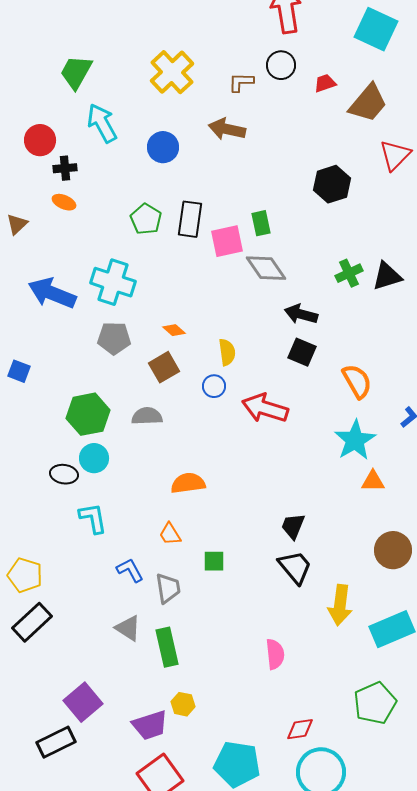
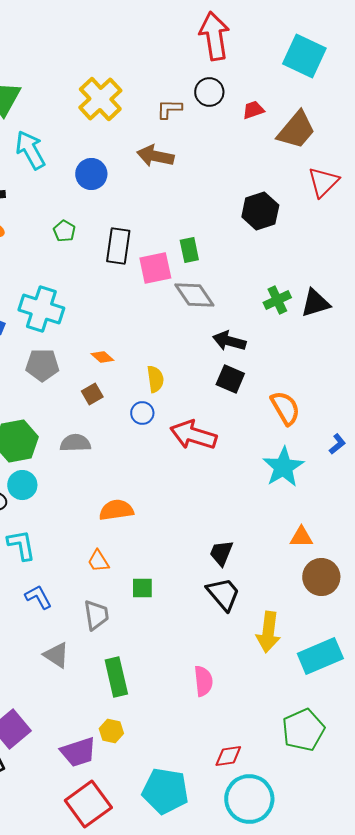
green pentagon: (146, 219) -> (64, 231), moved, size x0.7
brown square: (164, 367) -> (92, 394), size x0.7
orange triangle: (373, 481) -> (301, 537), moved
blue L-shape: (130, 570) -> (38, 597), moved
green rectangle: (167, 647) -> (116, 677), moved

